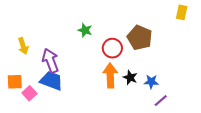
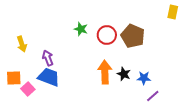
red circle: (112, 48) -> (107, 35), moved
purple arrow: (50, 61) -> (48, 58), size x0.7

